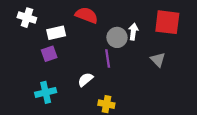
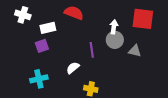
gray circle: (117, 37) -> (115, 40), moved
gray triangle: (158, 60) -> (135, 51), turned -32

